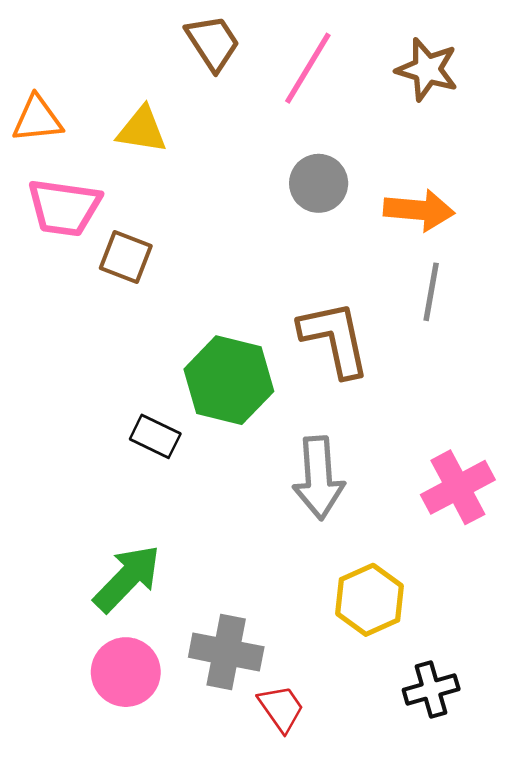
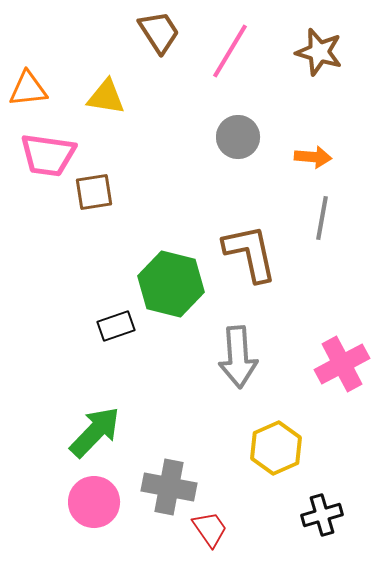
orange arrow: (419, 210) -> (313, 157), size x0.7
brown square: (126, 257) -> (94, 192), turned -30
black rectangle: (155, 436) -> (116, 326), turned -45

